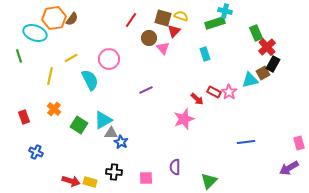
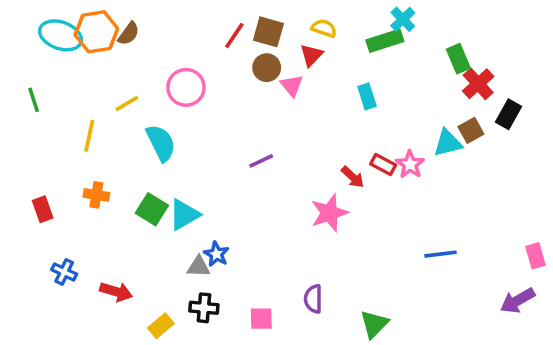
cyan cross: (225, 11) -> (403, 19), turned 32
brown square: (163, 18) -> (268, 32), moved
cyan ellipse: (35, 33) -> (61, 35), moved
pink circle: (109, 59) -> (186, 87), moved
black rectangle: (273, 64) -> (509, 114), moved
orange cross: (54, 109) -> (96, 195), turned -32
green square: (79, 125) -> (152, 209), moved
gray triangle: (111, 133) -> (199, 267), moved
red arrow: (71, 181) -> (116, 292), moved
yellow rectangle: (90, 182) -> (161, 326), turned -56

